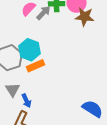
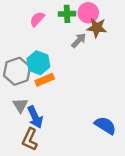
gray arrow: (44, 13) -> (79, 40), moved
blue arrow: (27, 101) -> (35, 117), size x1.5

